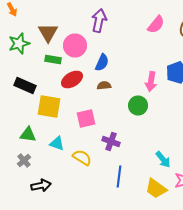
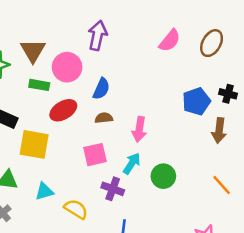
pink arrow: (151, 82) -> (139, 129), moved
green circle: (138, 106) -> (163, 176), moved
pink square: (86, 118) -> (95, 155), moved
cyan triangle: (57, 144) -> (44, 191), turned -35
cyan arrow: (163, 160) -> (132, 163), moved, turned -108

